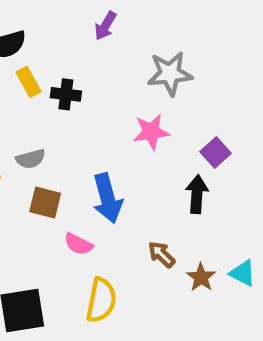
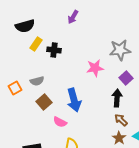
gray star: (170, 74) -> (120, 50), moved
yellow rectangle: (28, 82) -> (36, 44), turned 64
brown square: (45, 202) -> (44, 102), turned 35
brown arrow: (162, 254) -> (121, 120), moved

